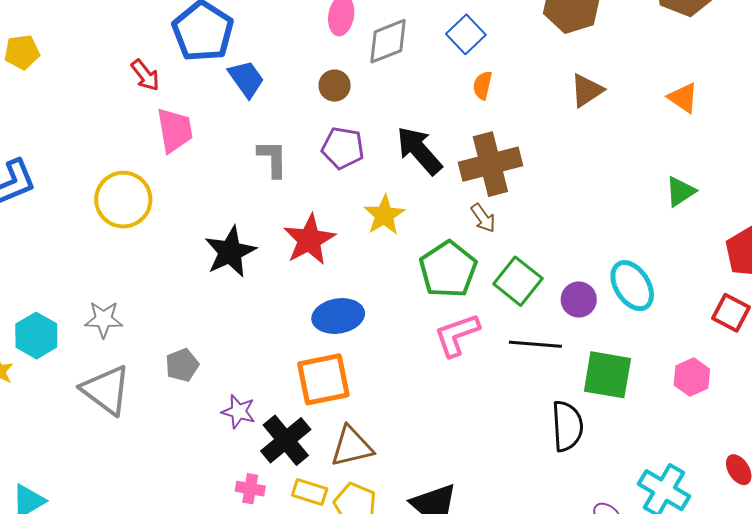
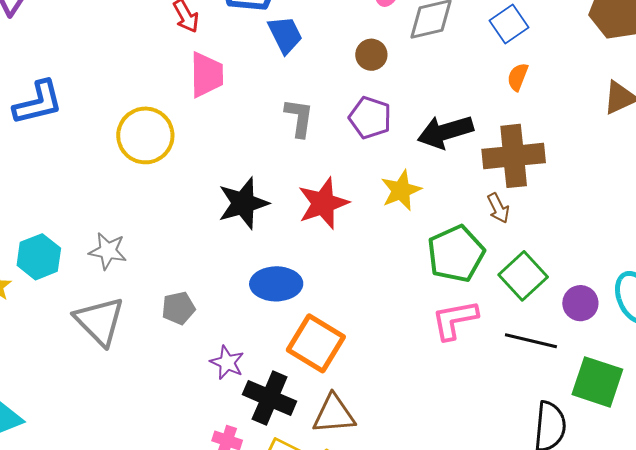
black arrow: (419, 151) -> (445, 132), turned -74
blue ellipse: (338, 316) -> (276, 284), moved
orange square: (323, 379) -> (316, 343), turned 34
black cross: (286, 440) -> (270, 398), turned -36

